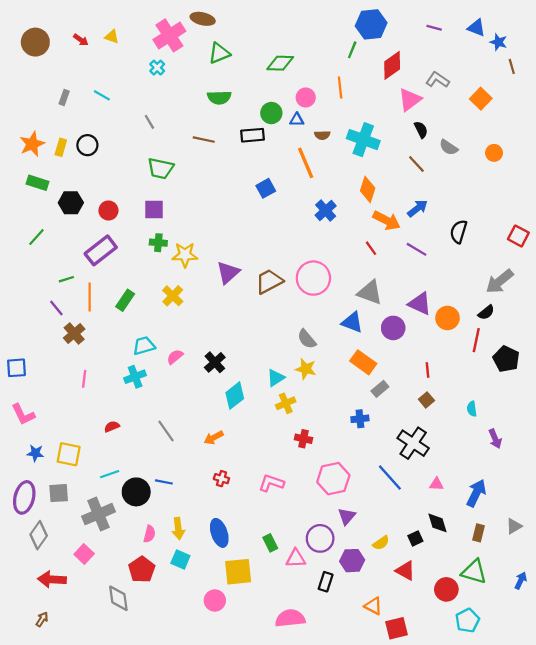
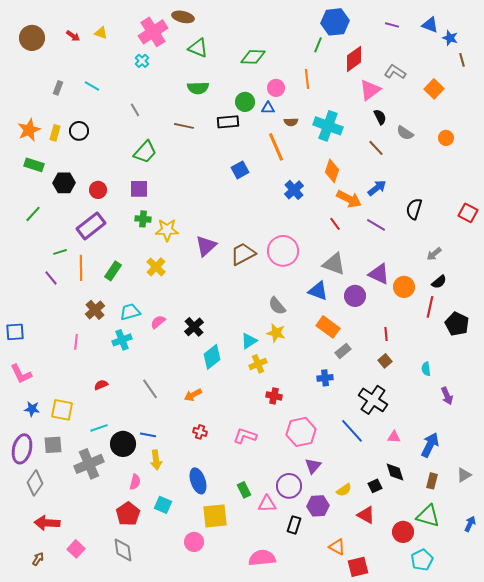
green triangle: (219, 53) -> (198, 48), turned 45
green trapezoid: (161, 168) -> (145, 152), turned -60
gray arrow: (500, 281) -> (434, 254), moved, size x0.6
brown cross: (74, 333) -> (95, 310), moved
yellow arrow: (178, 528) -> (156, 460), moved
pink square: (84, 554) -> (76, 549), moved
gray diamond: (118, 598) -> (123, 550), moved

